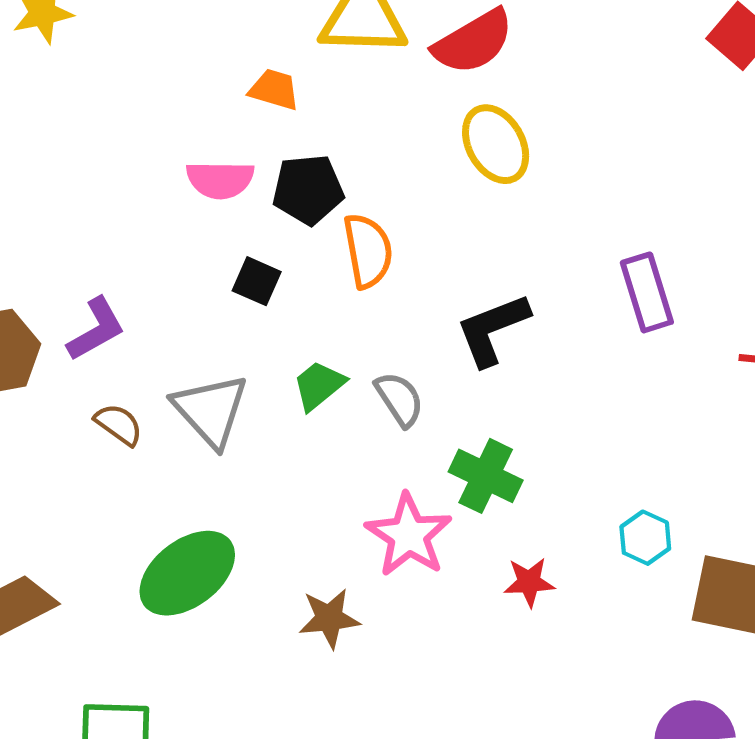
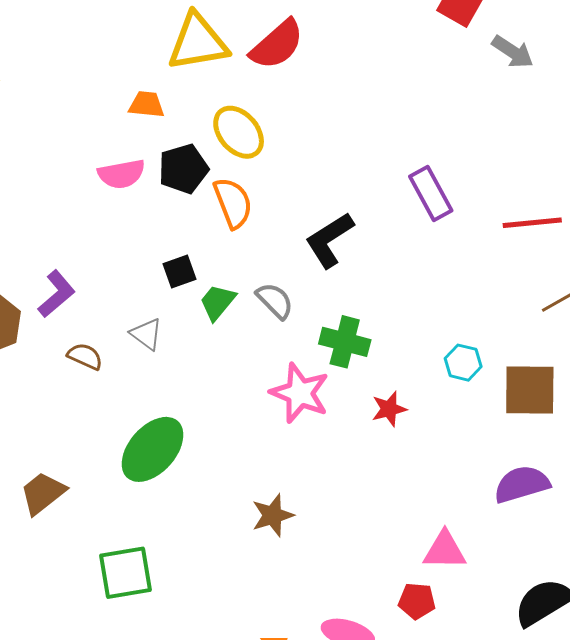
yellow ellipse: (496, 144) -> (239, 132), moved
black square: (257, 281) -> (179, 271), moved, turned -32
gray triangle: (211, 410) -> (146, 334), size x0.6
brown star: (329, 618) -> (273, 515), moved

